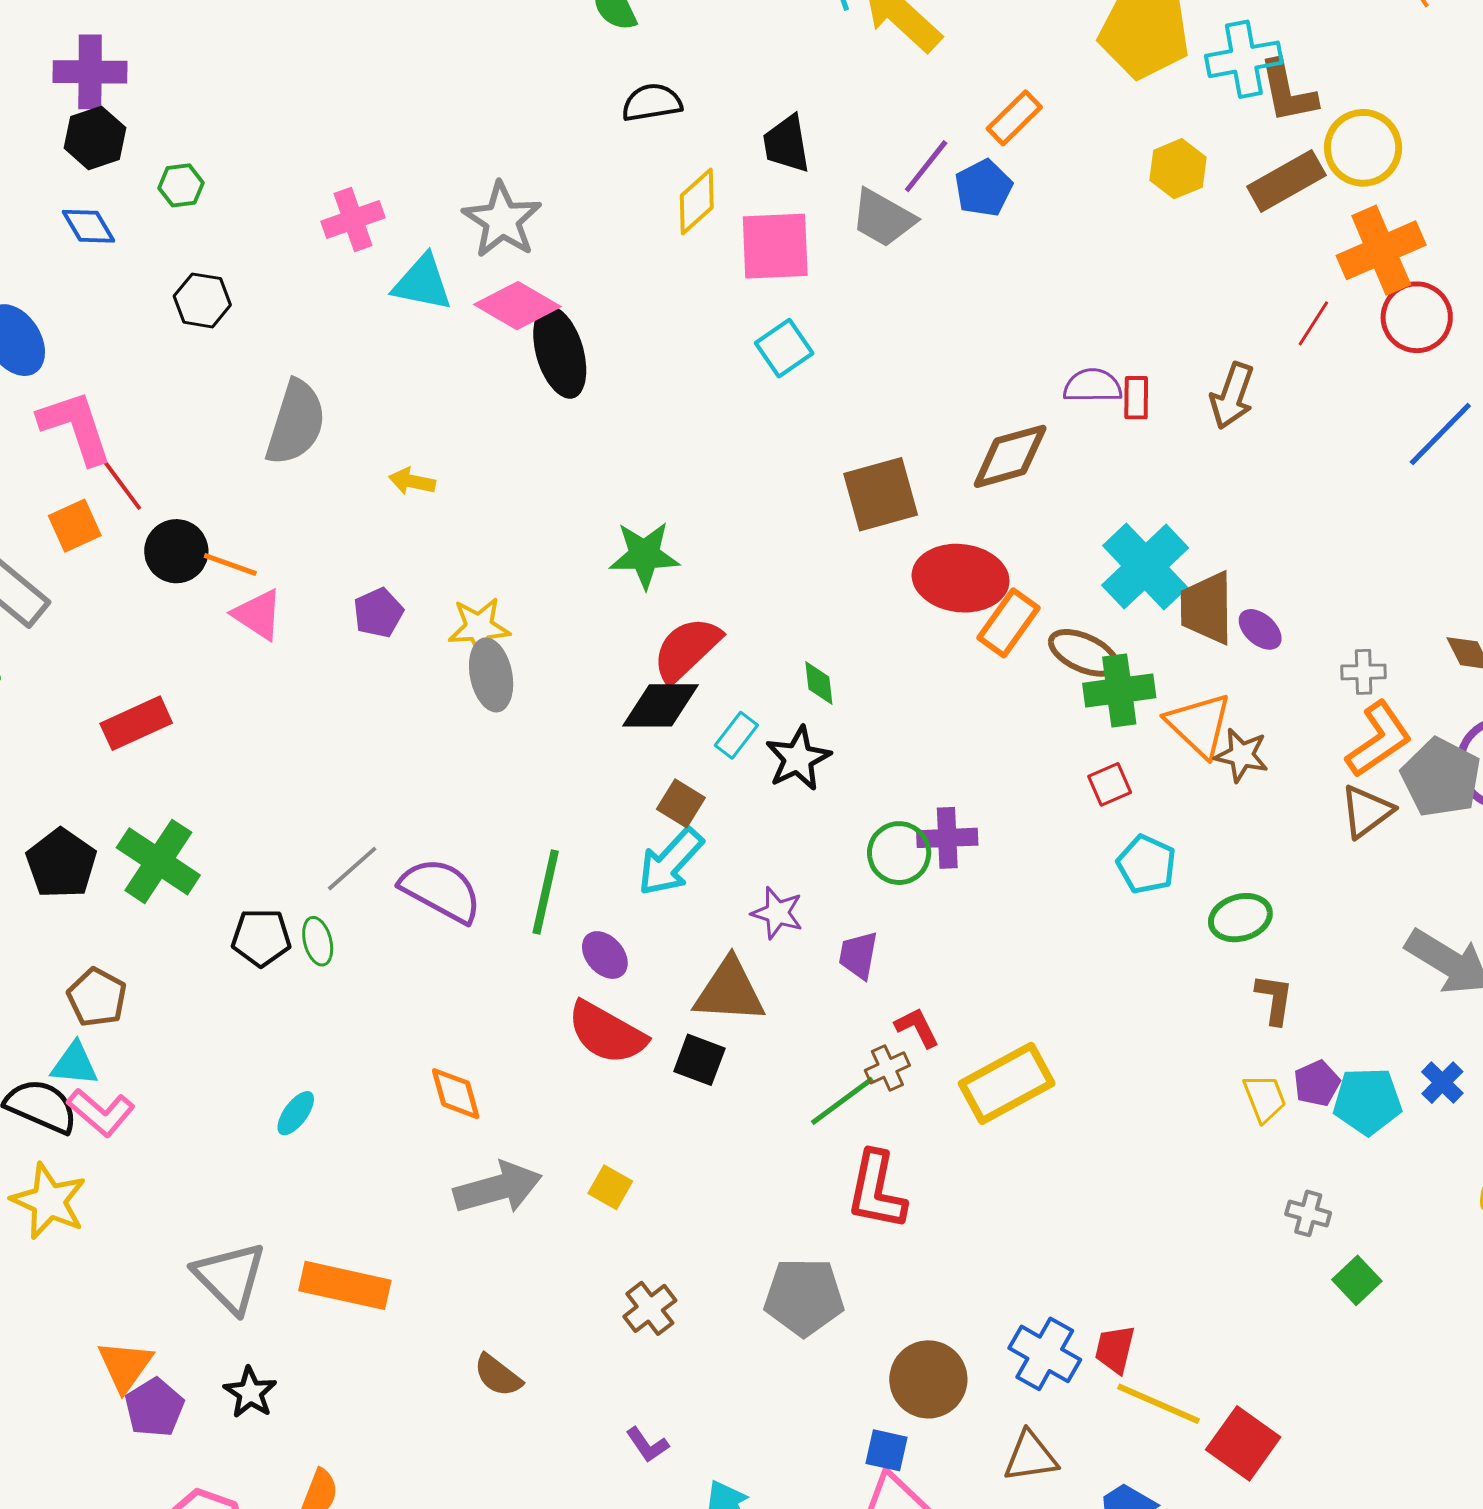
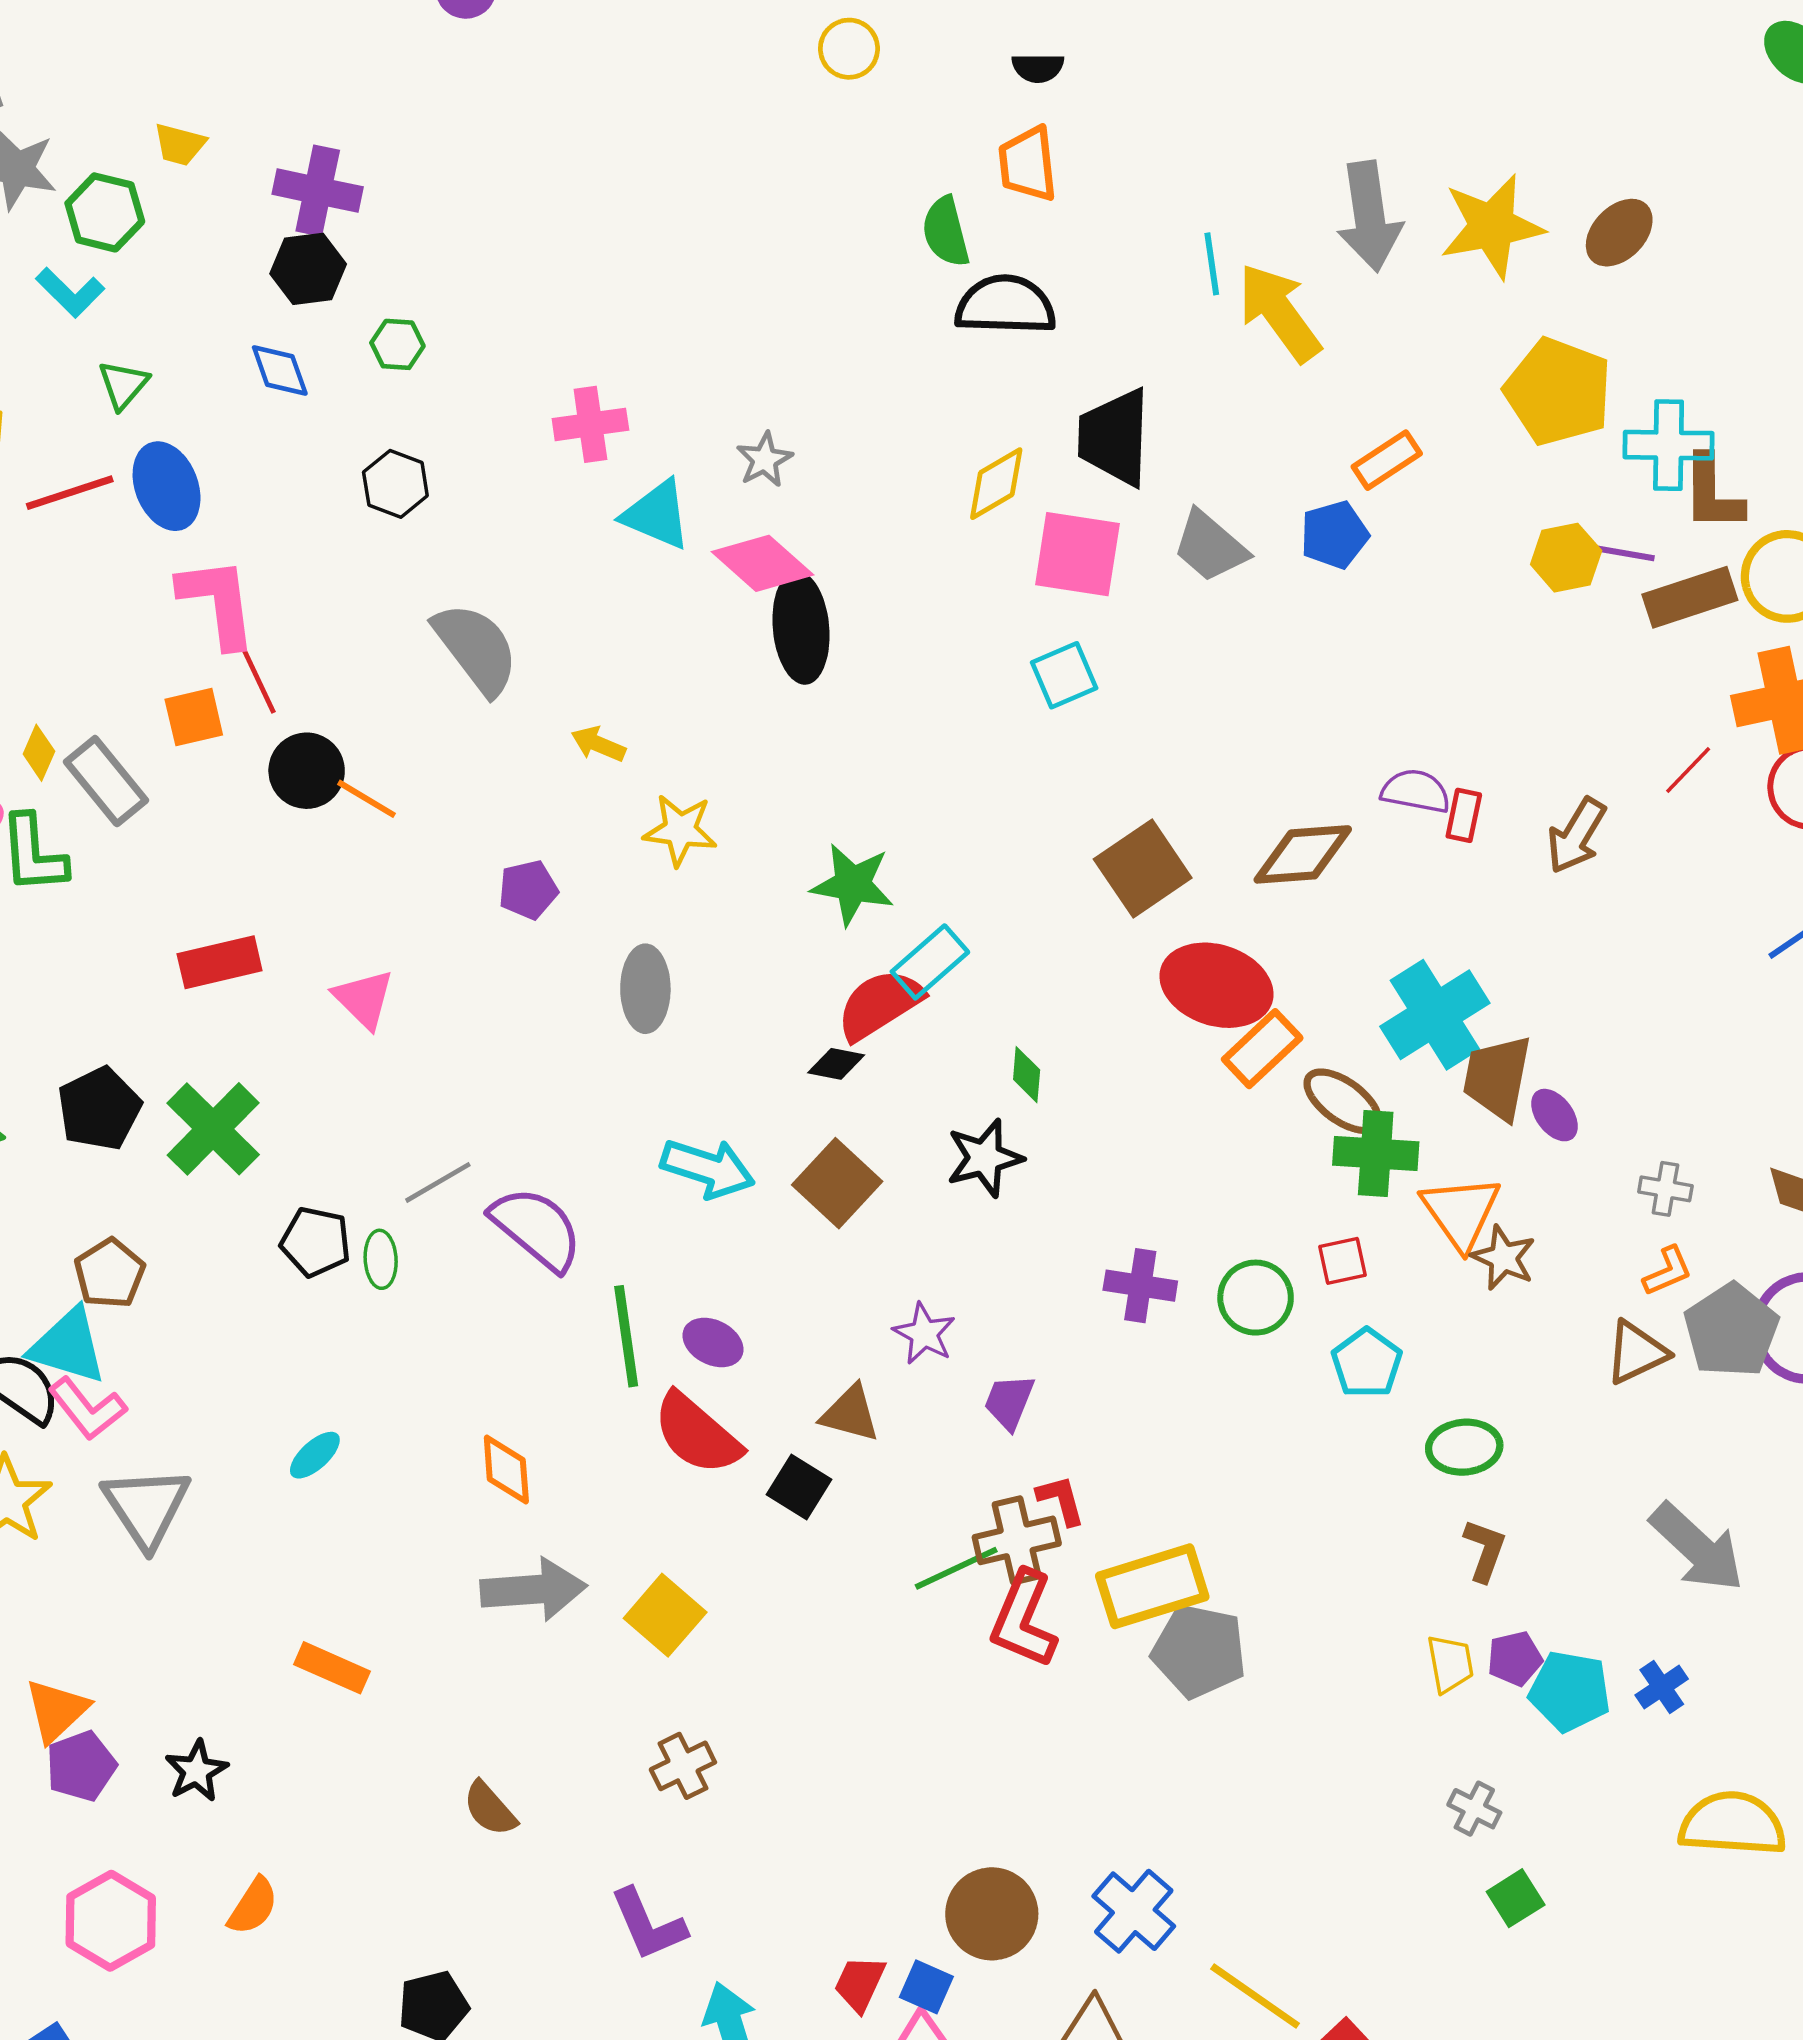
black semicircle: (652, 103) -> (1005, 305), moved, size x1.4
black trapezoid: (786, 144) -> (1115, 437), size x1.4
purple line: (926, 166) -> (1617, 552), moved, turned 50
gray star: (502, 220) -> (765, 460), size x0.6
gray semicircle: (296, 423) -> (476, 648), turned -66
brown square: (881, 494) -> (1143, 868), turned -30
pink triangle: (258, 615) -> (364, 999), moved
yellow star: (479, 627) -> (680, 830), moved
black diamond: (660, 705) -> (836, 1064), size x0.6
cyan rectangle: (736, 735) -> (930, 962), moved, size x1.4
orange L-shape: (1379, 739) -> (1668, 1271), size x0.6
brown square: (681, 803) -> (837, 1183), size x1.5
green circle: (899, 853) -> (1256, 1298), moved
cyan arrow: (670, 862) -> (708, 1168), moved, turned -126
green line: (546, 892) -> (626, 1336), moved, turned -32
purple ellipse: (605, 955) -> (713, 1342), turned -33
brown triangle: (729, 991) -> (850, 1414), size x0.7
cyan triangle: (75, 1064) -> (68, 1346), size x1.4
brown cross: (887, 1068) -> (1017, 1540), size x1.6
yellow square: (610, 1187) -> (665, 1615), size x1.5
red L-shape: (876, 1190) -> (1024, 1619), moved
gray triangle: (230, 1277) -> (146, 1507), moved
orange rectangle: (345, 1285) -> (332, 1668), size x0.7
gray pentagon: (804, 1297) -> (1199, 1651), moved
red trapezoid: (1115, 1349) -> (860, 1984), moved
purple L-shape: (647, 1445) -> (648, 1925), size x1.6

